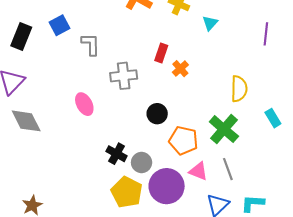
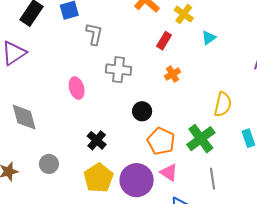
red rectangle: (161, 53) -> (164, 41), moved
gray diamond: (26, 121) -> (24, 117), moved
gray circle: (142, 163) -> (49, 164), moved
gray line: (228, 169) -> (212, 179), moved

